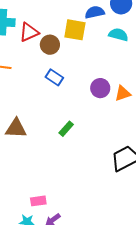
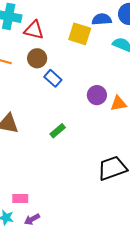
red triangle: (29, 32) -> (34, 30), turned 30
brown circle: (50, 45) -> (37, 58), moved

